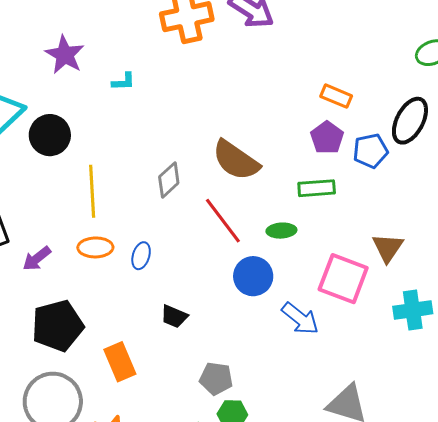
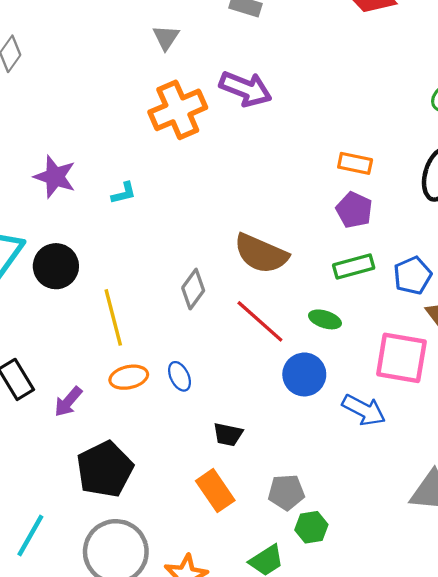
blue pentagon: (370, 151) -> (413, 276), moved
green ellipse: (281, 231) -> (325, 319), turned 32
blue ellipse: (141, 256) -> (180, 376), turned -32
orange rectangle: (120, 362) -> (215, 491), moved

